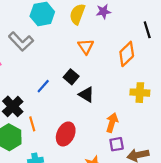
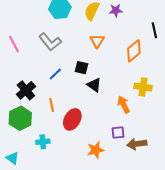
gray L-shape: (21, 41) -> (50, 42), moved
black square: (71, 77) -> (81, 68), turned -32
orange arrow: (112, 123) -> (124, 105), moved, turned -48
orange line: (32, 124) -> (52, 105), moved

